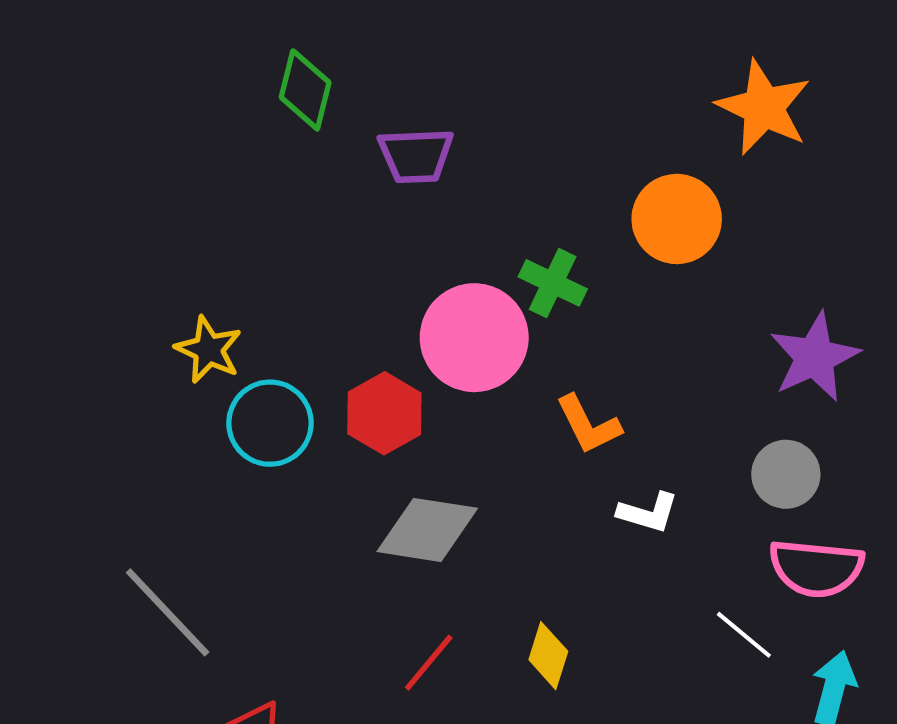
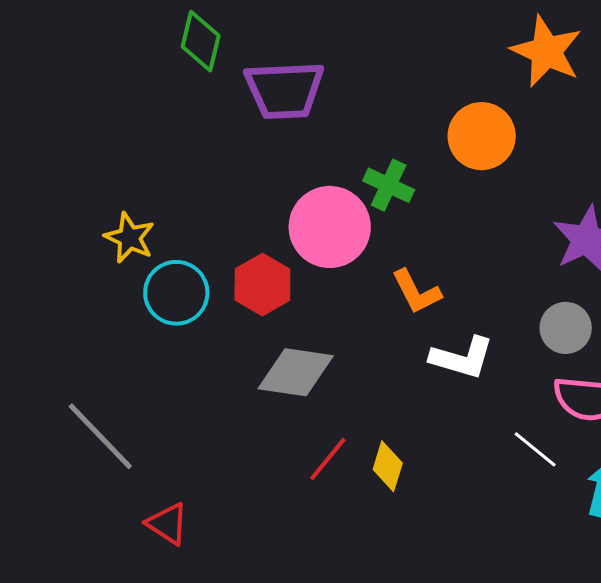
purple trapezoid: (416, 156) -> (285, 90), size x1.4
white L-shape: (648, 513) -> (462, 358), size x1.4
red line: (429, 663) -> (328, 459), moved

